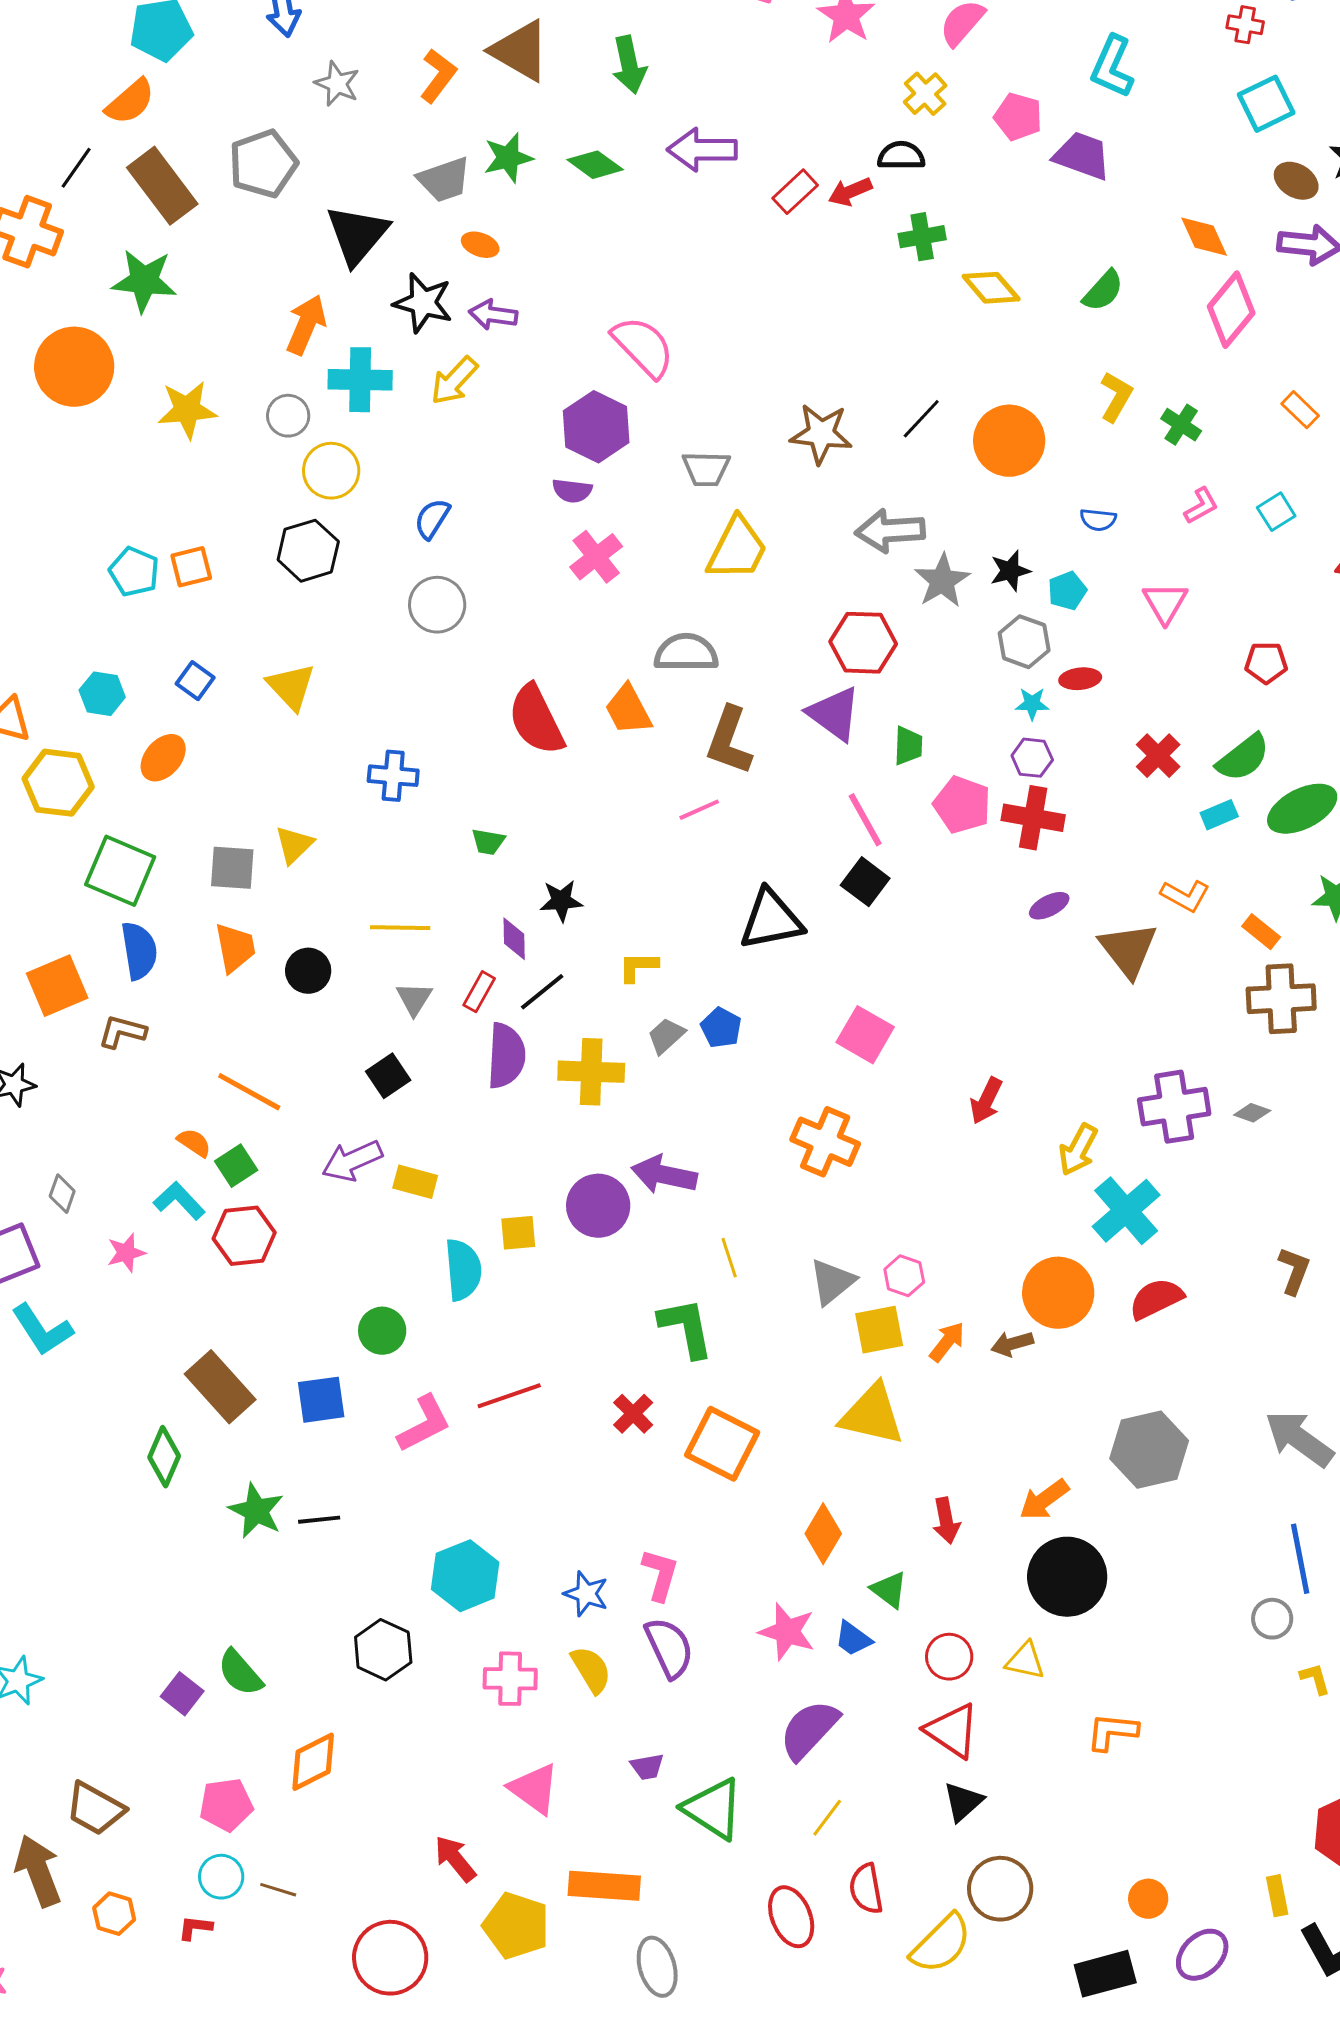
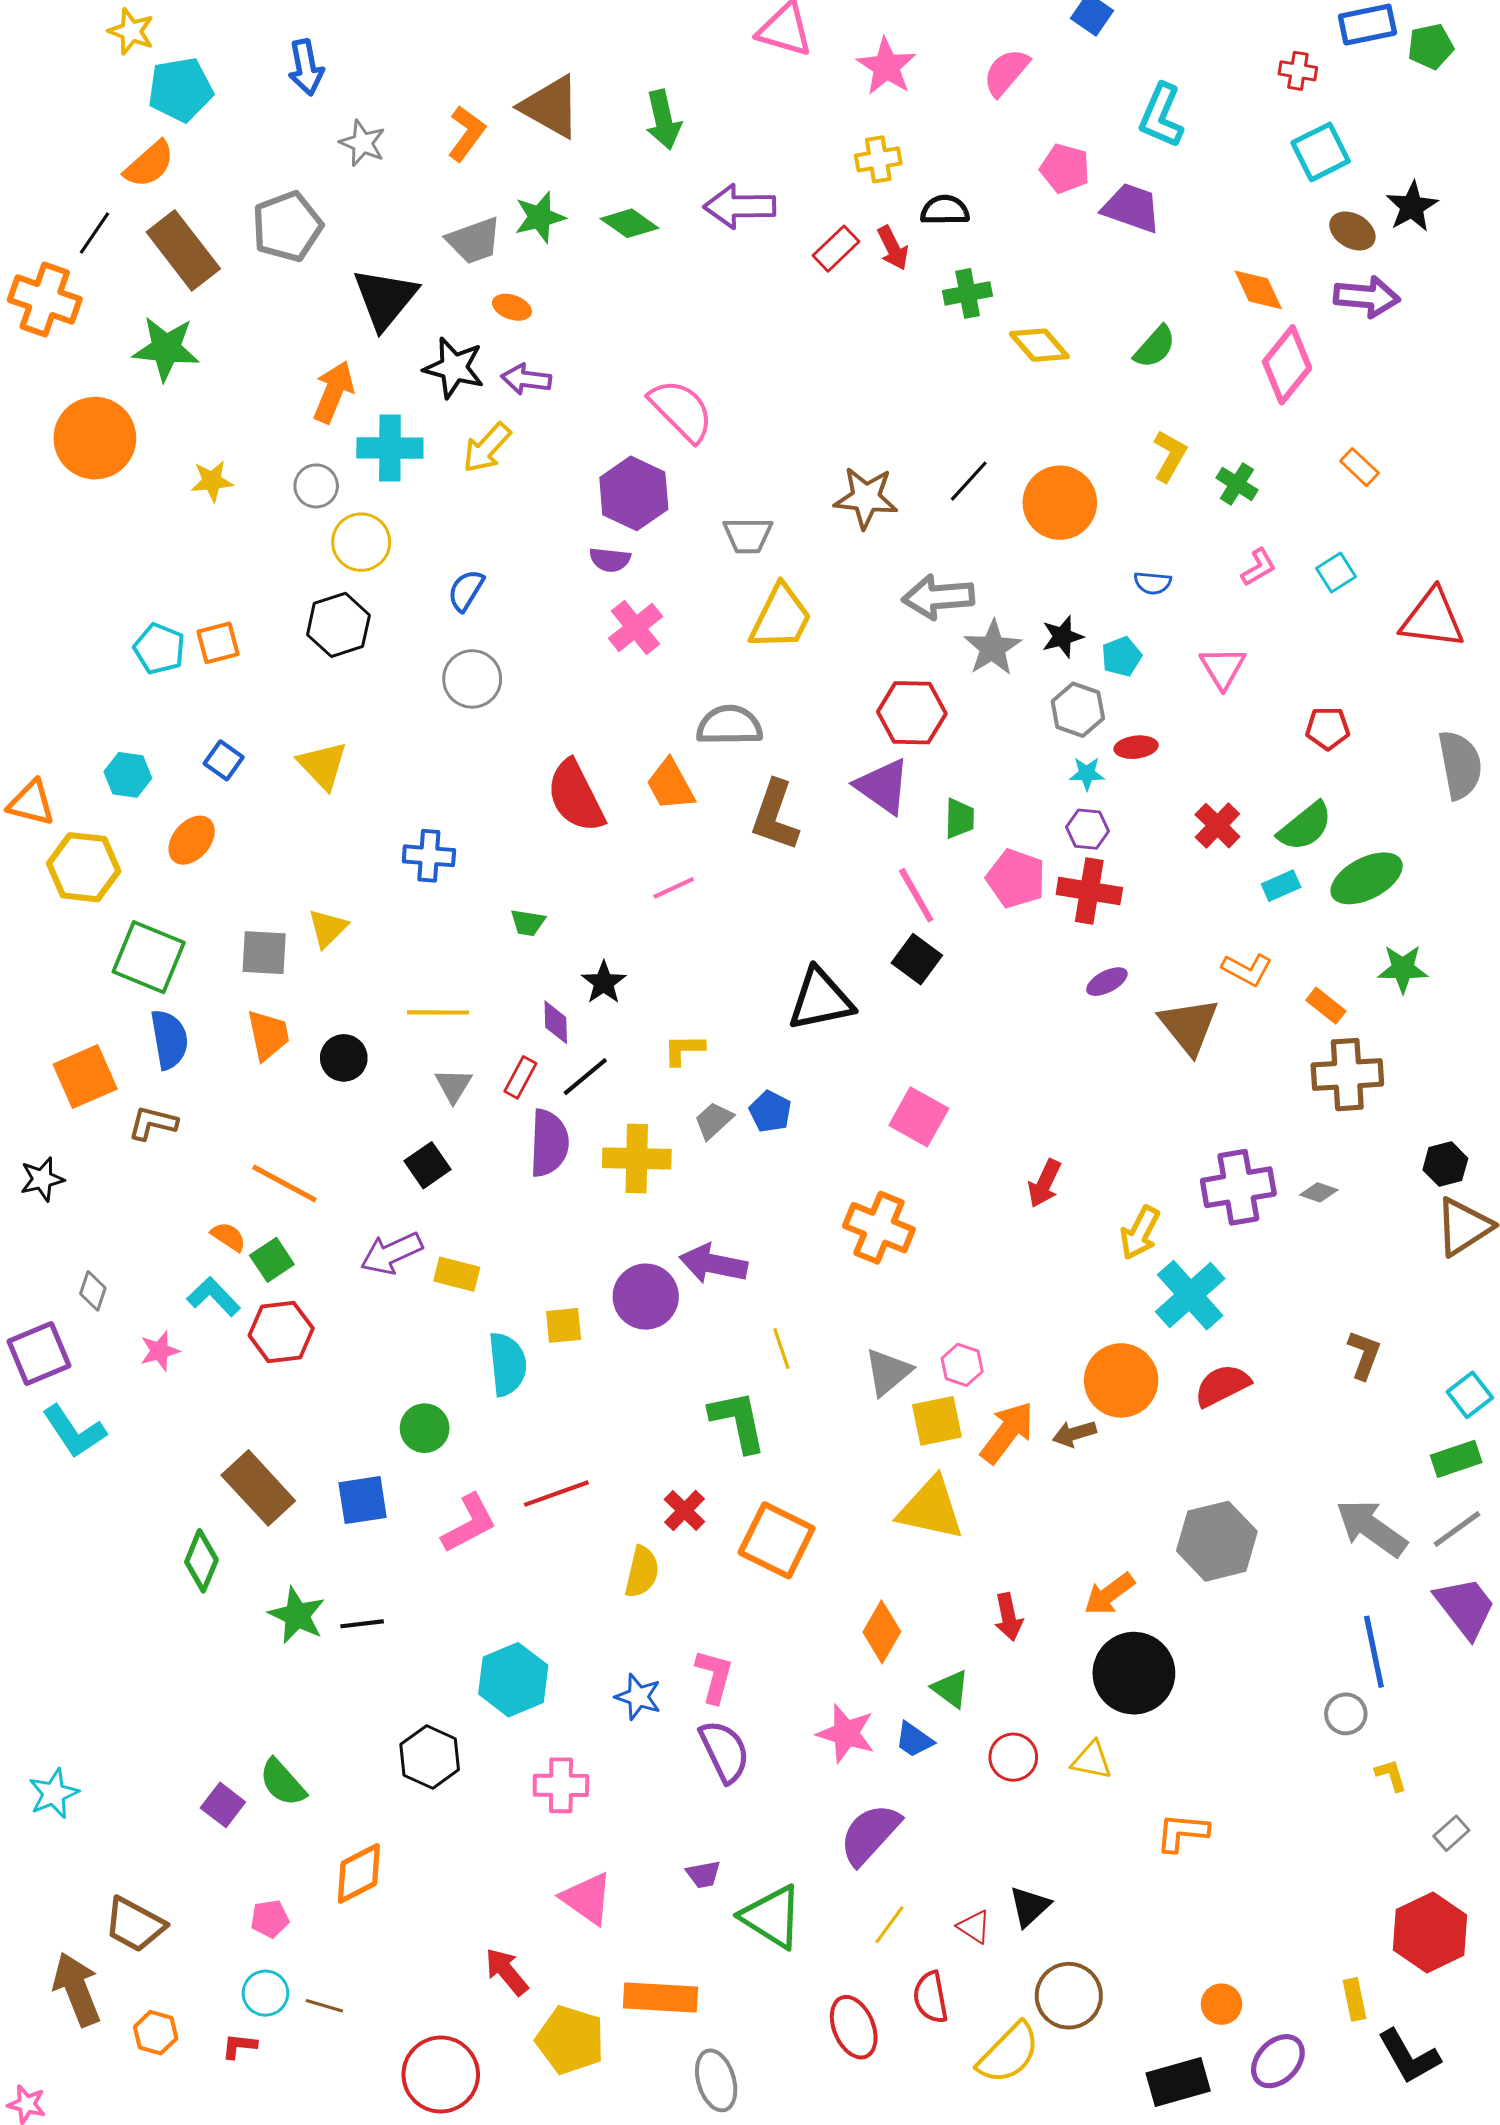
yellow cross: (925, 94) -> (878, 159), moved, turned 33
red arrow: (850, 192) -> (893, 248), turned -93
yellow star: (187, 410) -> (212, 481), size x0.7
pink line: (699, 810) -> (674, 888), moved
black star: (561, 901) -> (604, 983), turned -30
orange arrow: (947, 1342) -> (1007, 1432), size x1.5
yellow semicircle: (591, 1670) -> (642, 1572), moved, turned 45
red triangle: (952, 1731) -> (974, 1927), moved, size x0.6
pink pentagon: (226, 1805) -> (270, 1919), size x0.7

